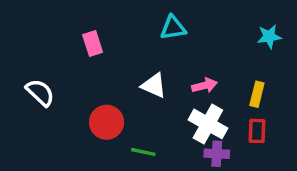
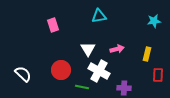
white triangle: (154, 86) -> (88, 49), turned 35
white semicircle: (40, 92) -> (23, 74), moved
white cross: (208, 124) -> (99, 71), moved
red rectangle: (257, 131) -> (158, 75), moved

